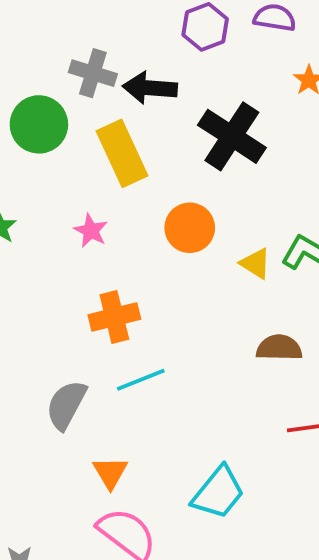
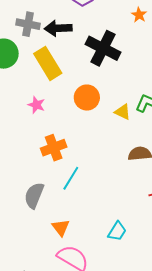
cyan line: (141, 380) -> (71, 178), turned -30
cyan trapezoid: (218, 493) -> (117, 231), size x0.7

